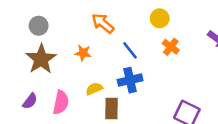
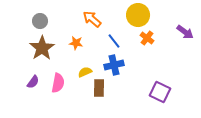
yellow circle: (160, 18) -> (138, 15), size x1.5

